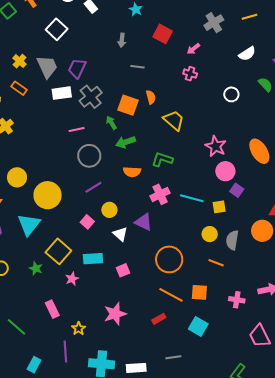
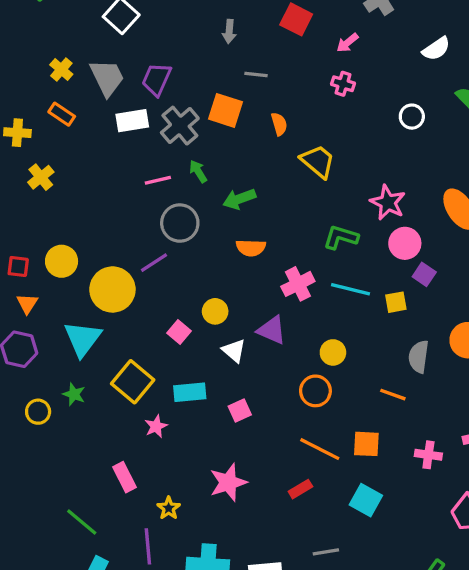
orange square: (128, 105) -> (225, 110), moved
green arrow: (111, 123) -> (198, 171), moved
green L-shape: (162, 159) -> (341, 237), moved
purple line: (93, 187) -> (154, 263), moved
yellow circle: (210, 234) -> (333, 352), moved
orange circle: (169, 259) -> (315, 391), size x0.7
green star: (36, 268) -> (74, 394), moved
green line: (16, 327) -> (82, 522), moved

